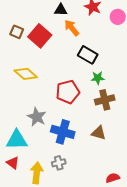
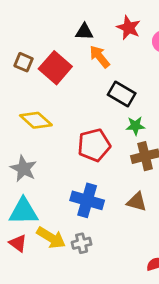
gray star: (37, 117) -> (23, 169), moved
yellow arrow: (37, 173) -> (51, 238), moved, turned 115

